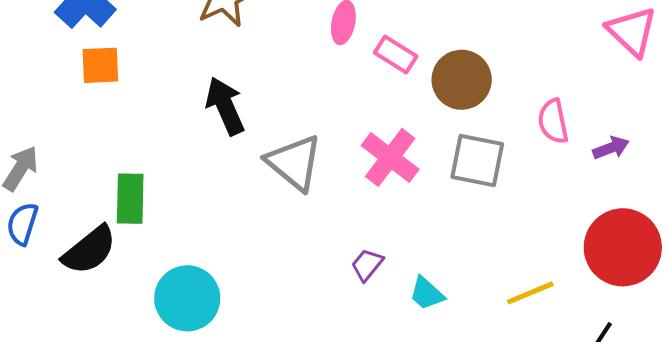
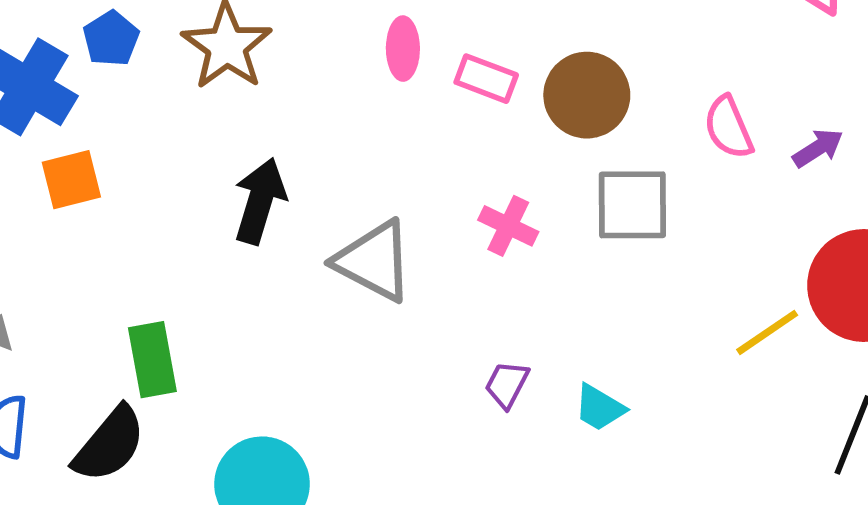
black arrow: (225, 106) -> (260, 201), turned 52
pink cross: (390, 157) -> (508, 226), size x0.7
yellow line: (530, 293) -> (767, 332), moved

